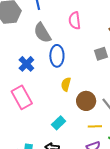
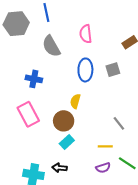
blue ellipse: (57, 56) -> (85, 70), moved
blue cross: (26, 64) -> (34, 79), turned -35
brown circle: (86, 101) -> (64, 121), moved

